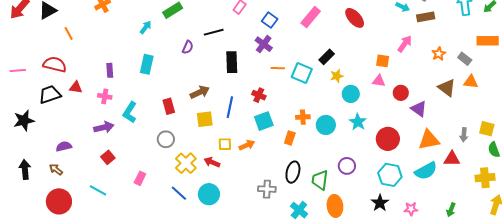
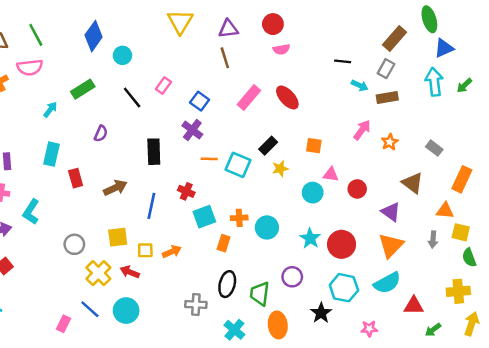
red ellipse: (355, 18) -> (287, 97), moved
black line: (214, 32) -> (132, 97), moved, turned 66
orange rectangle: (488, 41) -> (462, 179), moved, turned -65
orange star: (439, 54) -> (390, 142), moved
orange square: (383, 61) -> (314, 146), moved
orange triangle: (471, 82) -> (445, 211), moved
cyan circle: (351, 94) -> (313, 193), moved
red rectangle: (169, 106) -> (76, 178), moved
purple triangle: (419, 109) -> (391, 212), moved
yellow square: (205, 119) -> (118, 237), moved
cyan square: (264, 121) -> (204, 217), moved
cyan star: (358, 122) -> (310, 238), moved
orange triangle: (429, 140) -> (391, 246), turned -35
red triangle: (452, 159) -> (414, 306), moved
pink rectangle: (140, 178) -> (64, 324), moved
black star: (380, 203) -> (321, 313), moved
green arrow: (451, 210) -> (433, 330), moved, turned 32

